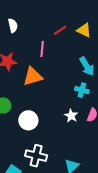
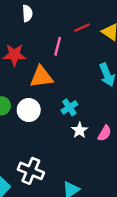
cyan cross: (82, 90) -> (69, 107), moved, turned 32
white circle: (28, 120) -> (29, 110), moved

